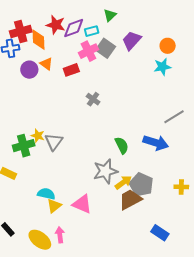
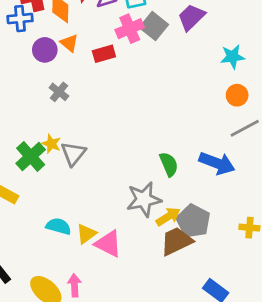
orange circle: (168, 46) -> (237, 95), moved
gray cross: (93, 99) -> (59, 92), moved
green cross: (24, 146) -> (31, 156), turned -30
yellow triangle: (54, 206) -> (86, 234), moved

